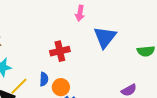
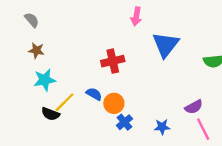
blue semicircle: (44, 79) -> (94, 94), turned -64

